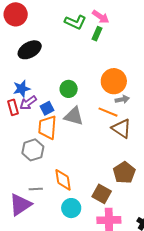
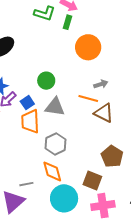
orange circle: (114, 81) -> (88, 47), moved
gray hexagon: (33, 150) -> (56, 144), moved
cyan circle: (71, 208) -> (64, 198), size x1.4

